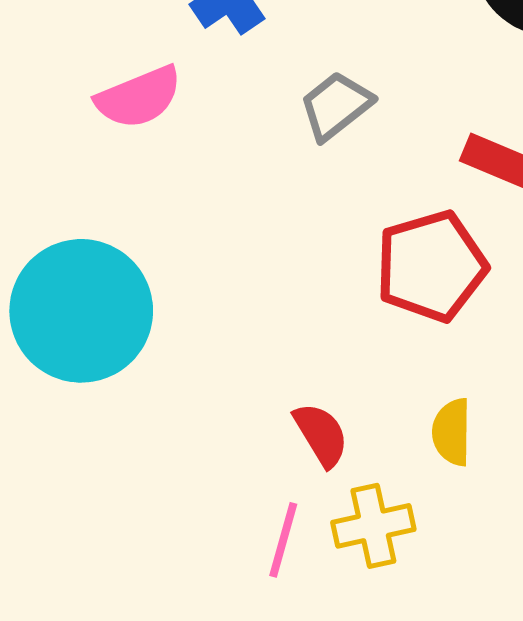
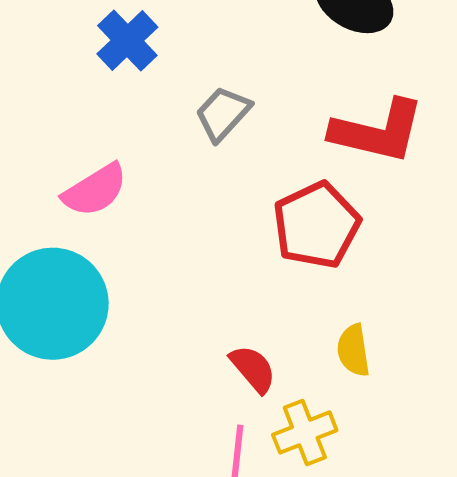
pink semicircle: (139, 97) -> (95, 190), moved

